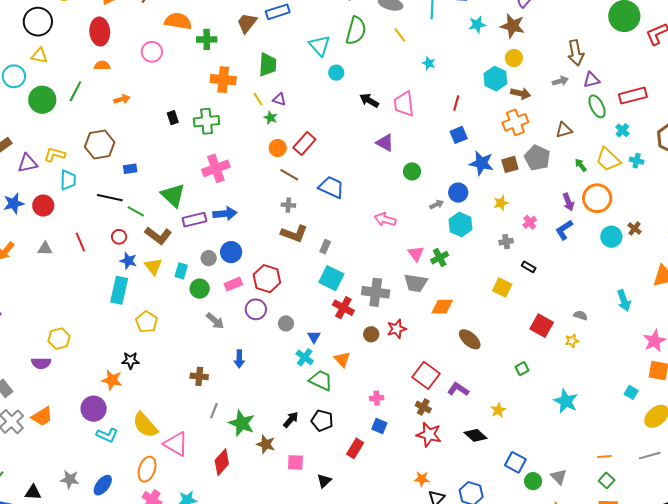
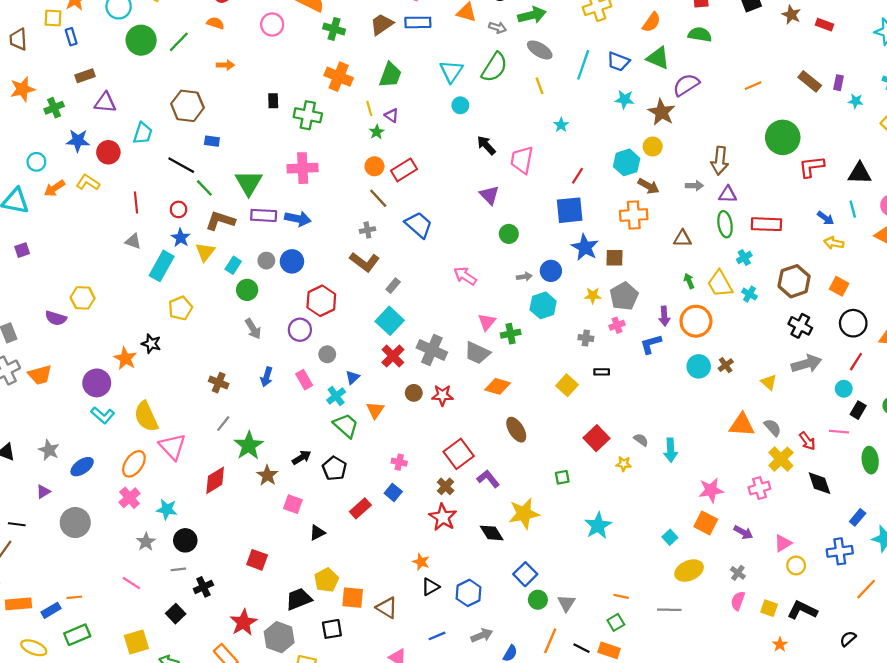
blue square: (459, 135) -> (570, 210), size x1.5
yellow L-shape: (55, 155) -> (88, 182), moved
gray pentagon: (537, 158) -> (624, 296), moved
gray cross: (288, 205) -> (367, 230), turned -32
brown L-shape: (158, 236) -> (220, 221), turned 144
gray triangle: (45, 249) -> (133, 241), moved
black rectangle: (529, 267) -> (602, 372), turned -48
pink rectangle: (233, 284) -> (304, 380), moved, turned 66
cyan arrow: (624, 301) -> (671, 450), moved
yellow star: (498, 410) -> (524, 514), size x1.8

